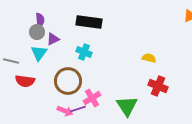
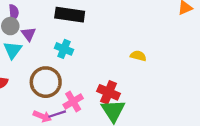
purple triangle: (53, 39) -> (29, 34), turned -40
red cross: (158, 86) -> (109, 92), moved

